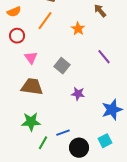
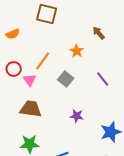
orange line: (45, 21) -> (43, 61), moved
red circle: (17, 36) -> (14, 69), moved
gray square: (62, 66) -> (66, 79), moved

